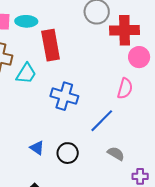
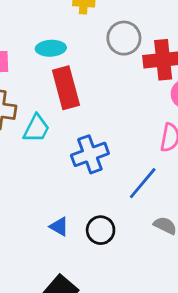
cyan ellipse: (26, 21) -> (51, 48), moved
blue cross: (64, 96) -> (90, 154), turned -32

